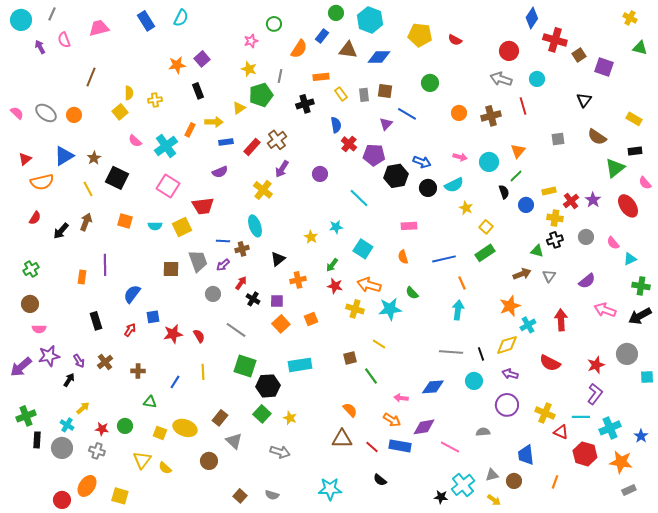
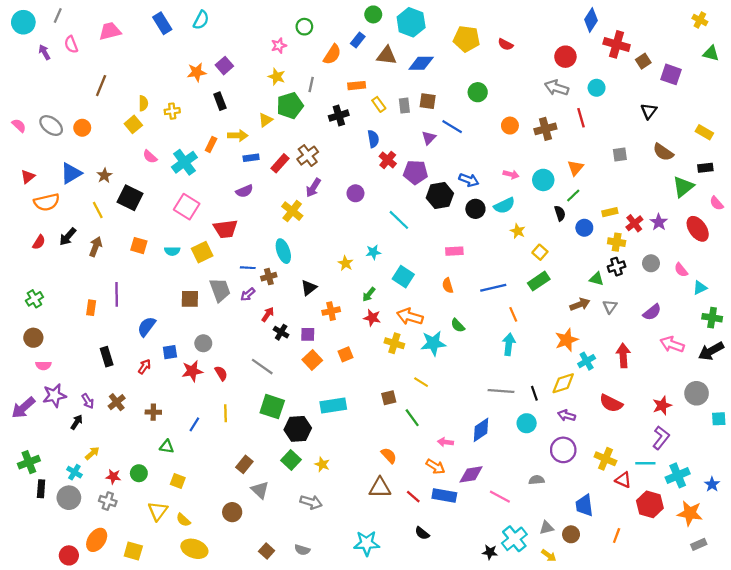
black arrow: (61, 231) -> (68, 237), moved
gray circle: (213, 294) -> (203, 343), moved
blue diamond: (433, 387) -> (481, 430), turned -30
yellow ellipse: (185, 428) -> (194, 549), moved

